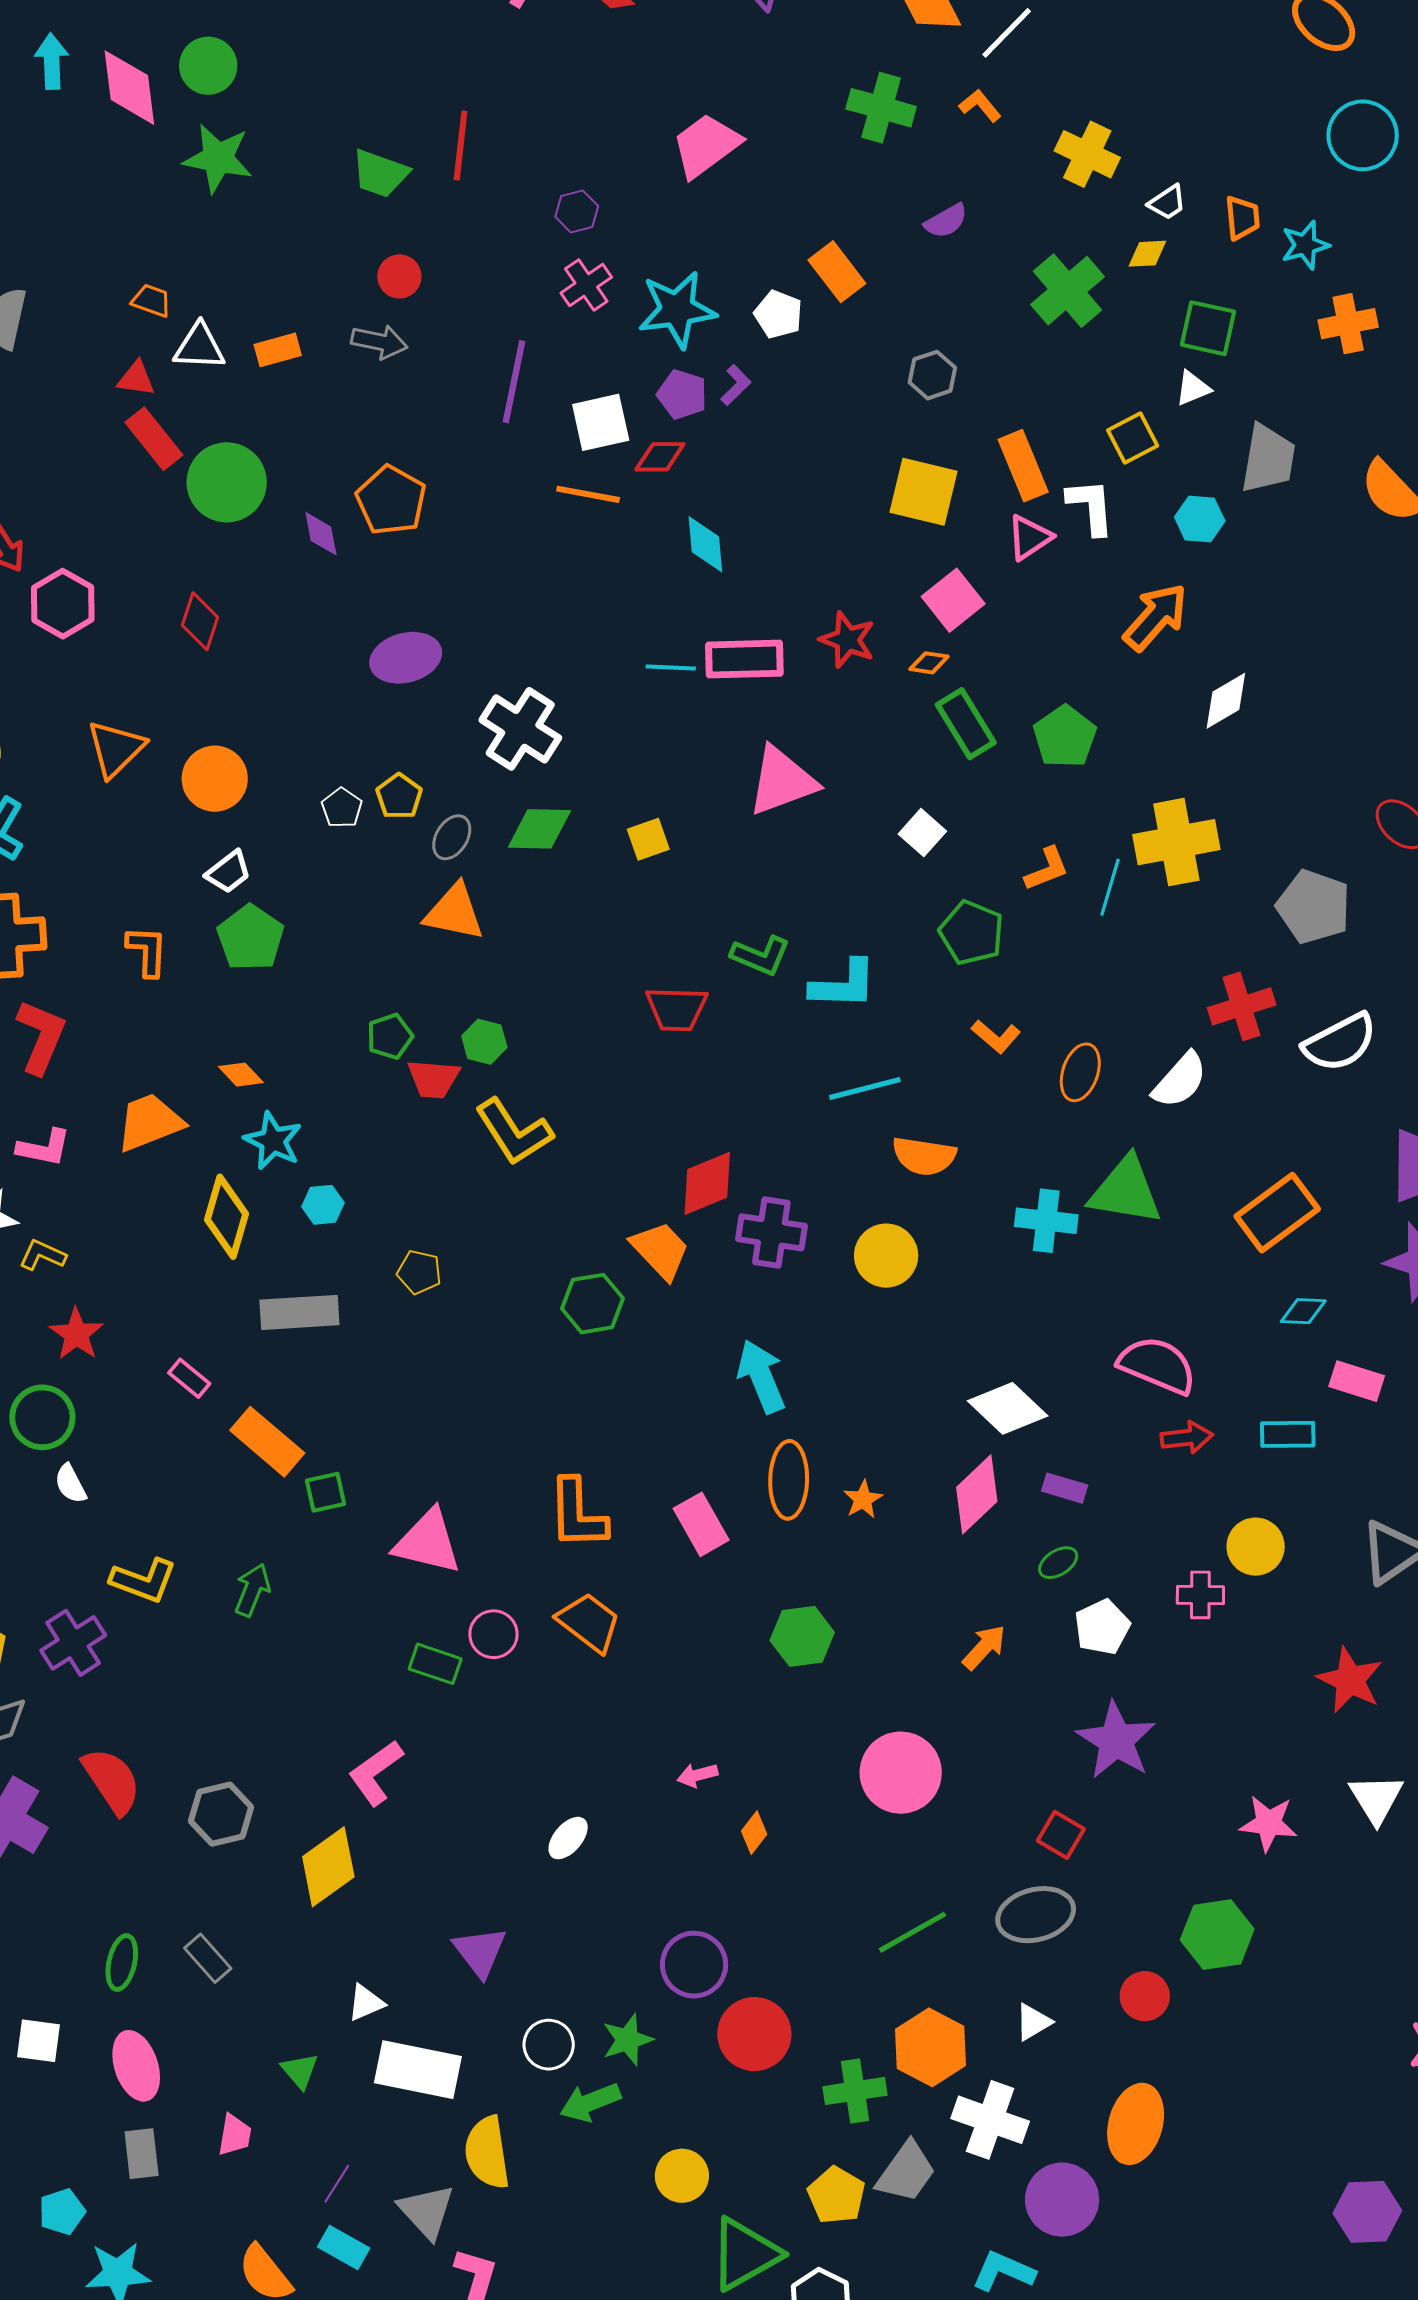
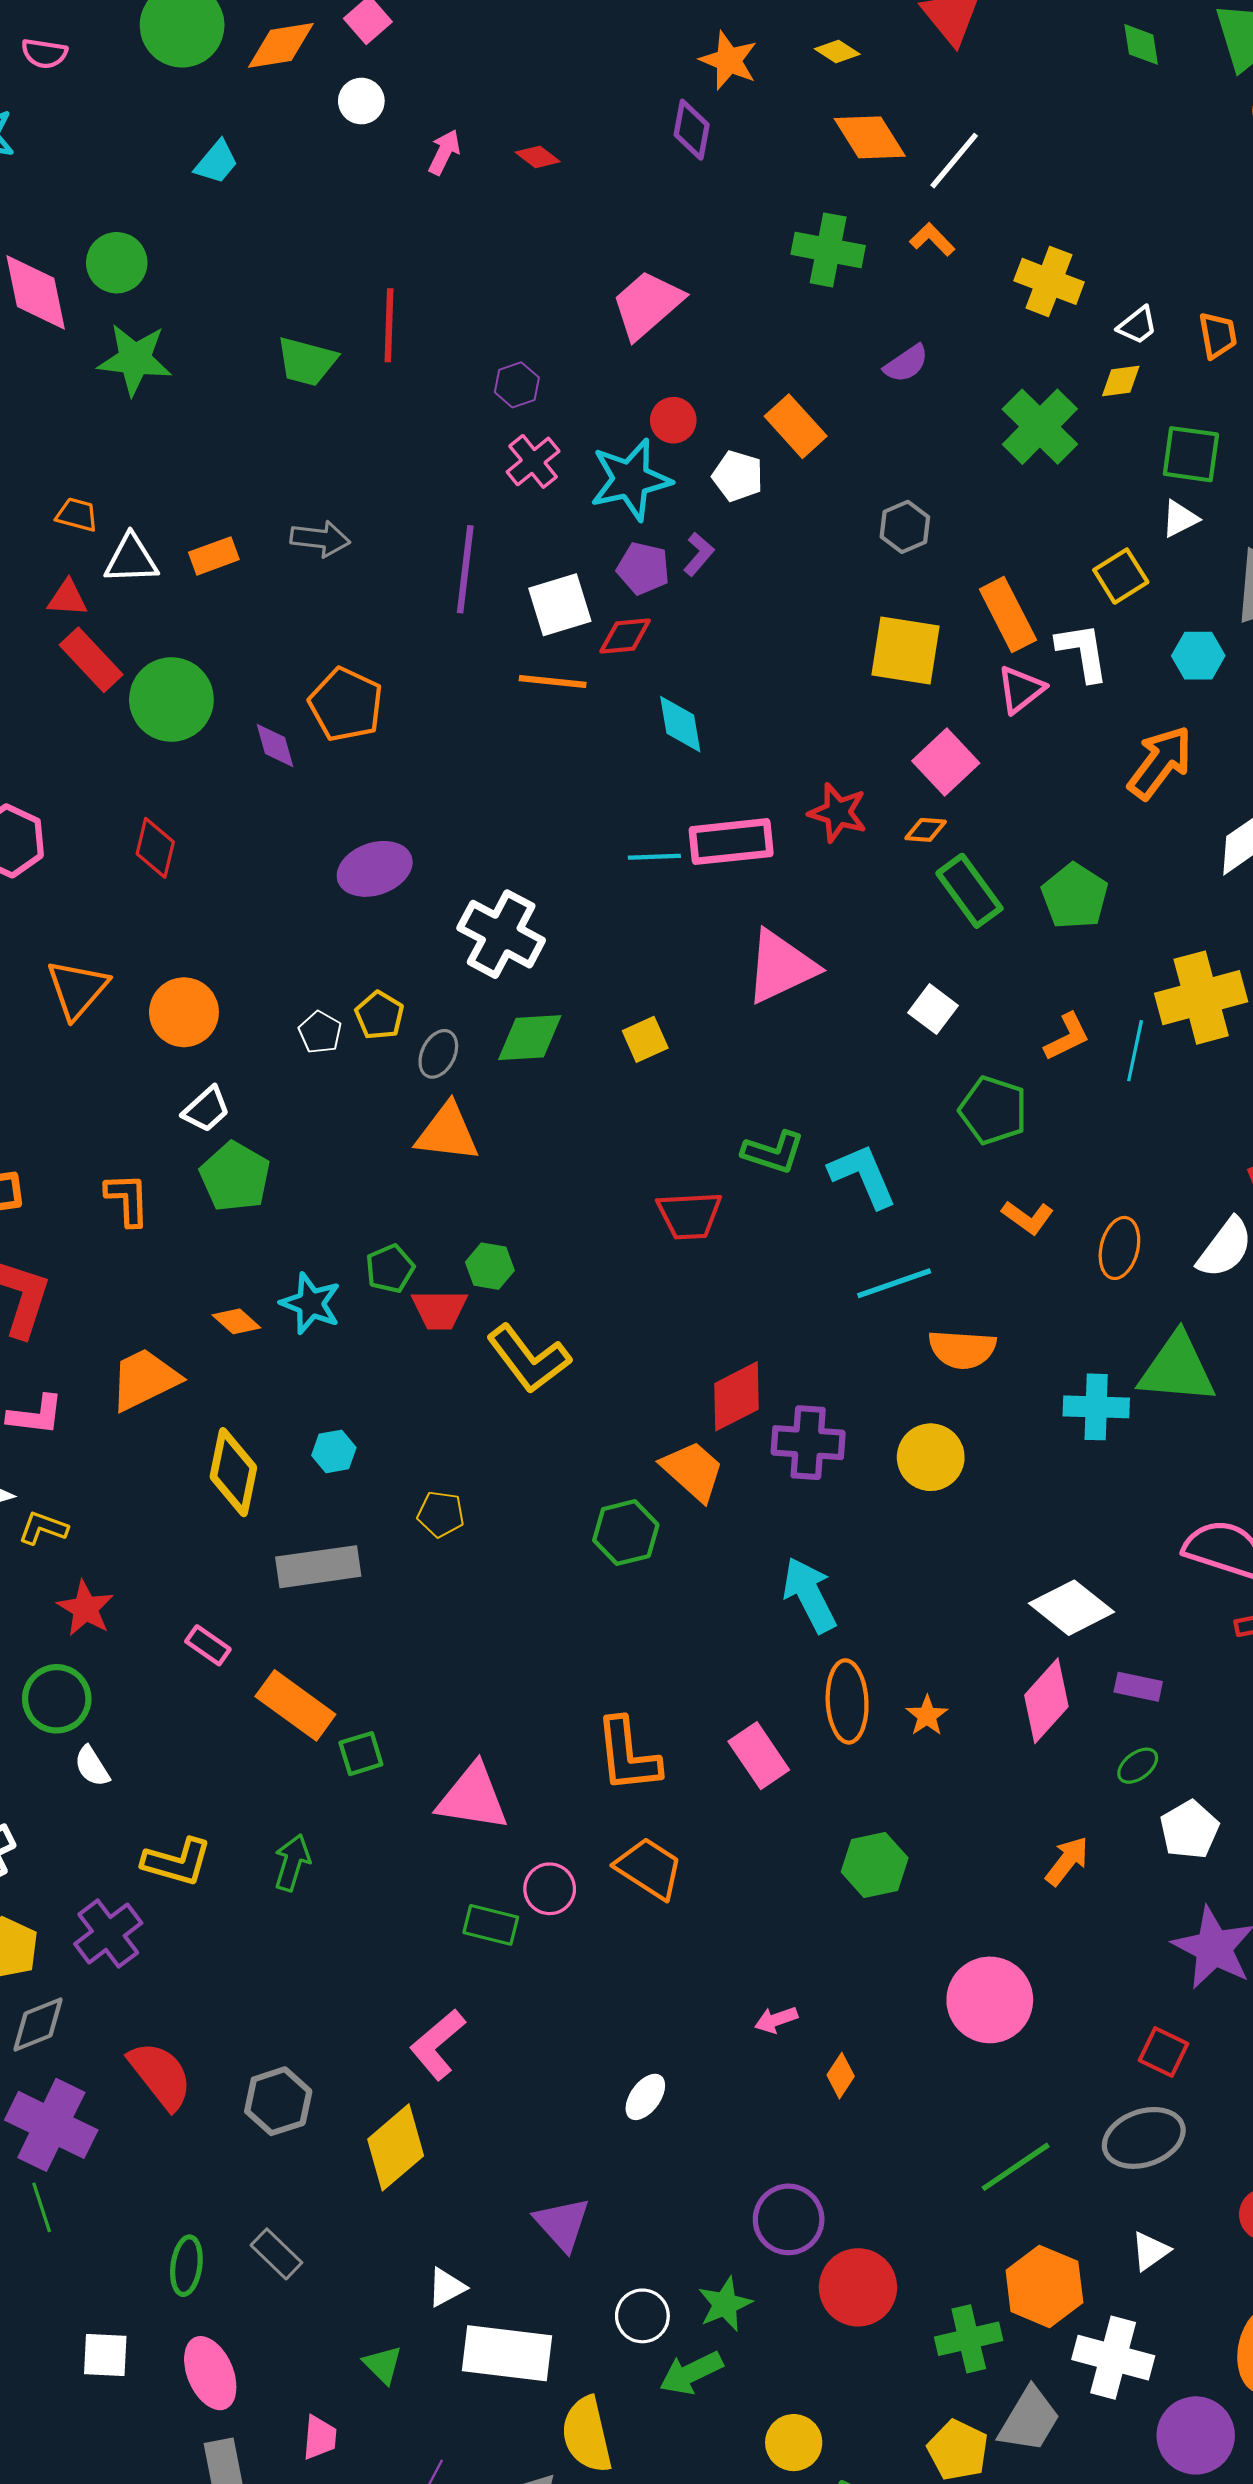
red circle: (399, 276) -> (673, 420), moved
cyan L-shape: (843, 985) -> (863, 1176), turned -110
cyan star: (273, 1141) -> (311, 1303), moved

